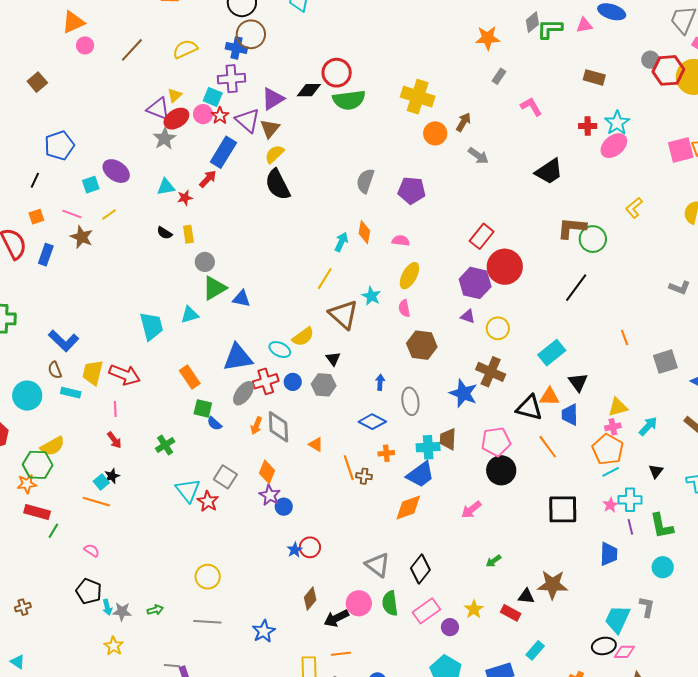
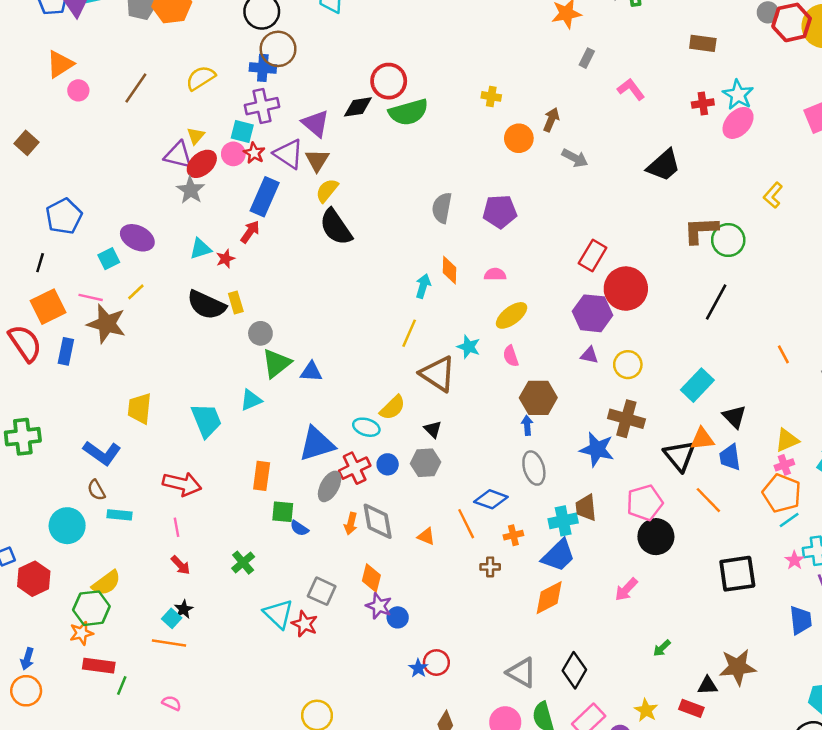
yellow cross: (418, 97) -> (491, 96), size x0.5
purple triangle: (273, 99) -> (316, 123), turned -40
orange square: (36, 217) -> (48, 307), size x1.8
black semicircle: (164, 233) -> (206, 305), size x2.0
brown star: (82, 237) -> (107, 324), size x1.4
yellow ellipse: (409, 276) -> (512, 315), turned 32
yellow trapezoid: (93, 373) -> (140, 408), moved
orange rectangle: (190, 377) -> (262, 476), turned 50
blue arrow: (380, 382) -> (527, 425), moved
black triangle: (529, 408) -> (680, 456), turned 44
orange line: (349, 468) -> (466, 524), moved

